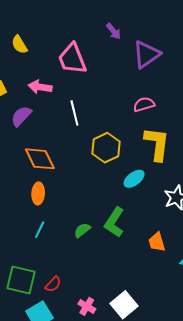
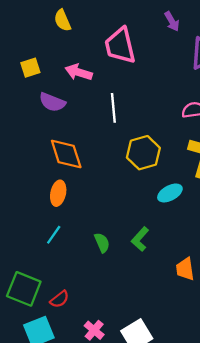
purple semicircle: (21, 116) -> (52, 102), turned -120
green L-shape: (114, 222) -> (140, 239), size x0.7
green semicircle: (82, 230) -> (102, 243), turned 96

